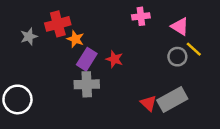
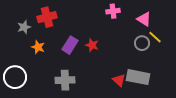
orange star: (75, 39) -> (38, 47), moved
gray cross: (87, 84) -> (65, 80), moved
gray rectangle: (172, 99) -> (138, 77), turned 40

